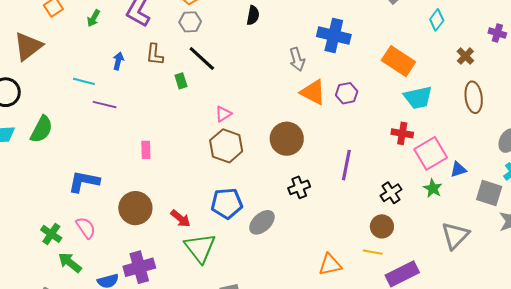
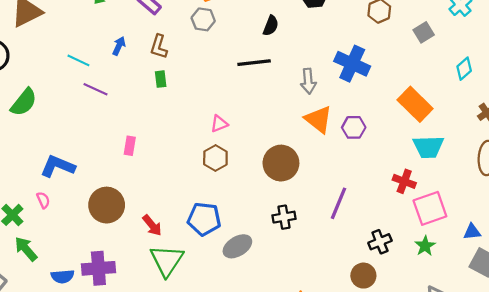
black line: (202, 58) -> (254, 63), moved, turned -60
green rectangle: (181, 81) -> (161, 79), moved
brown hexagon: (226, 146) -> (215, 158), size x0.7
blue triangle: (458, 169) -> (472, 232), moved
pink semicircle: (86, 228) -> (43, 200), moved, size x0.7

